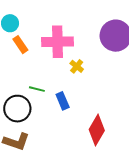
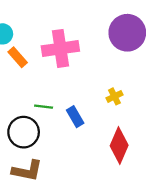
yellow cross: (77, 66) -> (114, 96), moved, turned 32

